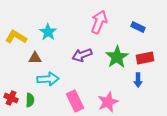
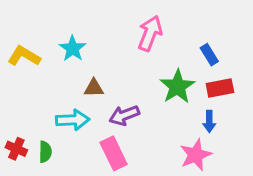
blue rectangle: (138, 27) -> (209, 55), moved, turned 32
purple arrow: (82, 55) -> (124, 115), moved
brown triangle: (35, 58) -> (94, 88), moved
pink star: (108, 102) -> (196, 155), moved

